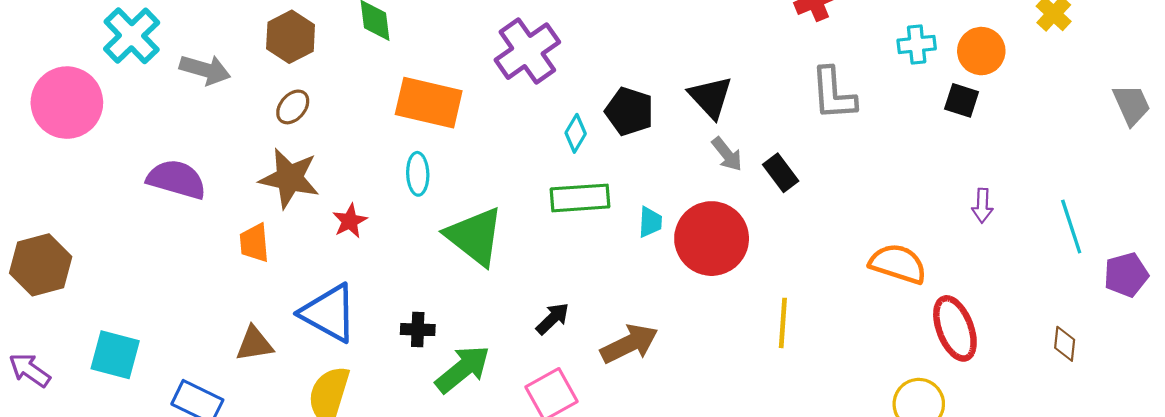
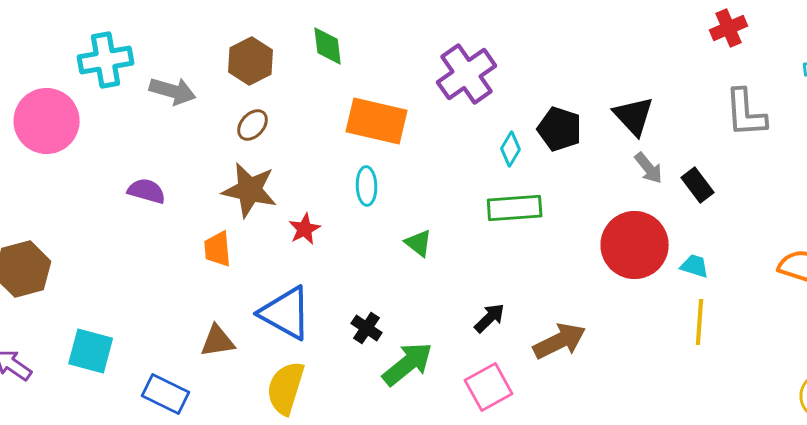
cyan cross: (132, 36) -> (106, 60), turned 34
purple semicircle: (177, 179) -> (147, 191), size x0.7
cyan trapezoid: (650, 222) -> (695, 266), moved, turned -76
green triangle: (475, 236) -> (419, 243), size x0.5
black cross: (418, 330) -> (367, 328), turned 32

